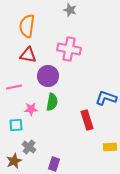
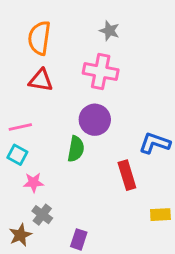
gray star: (70, 10) -> (109, 31), moved
purple circle: (48, 76) -> (95, 120), moved
pink star: (31, 109) -> (33, 182), moved
cyan square: (16, 125) -> (17, 155), moved, turned 32

